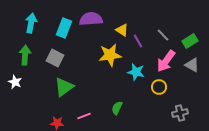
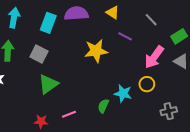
yellow triangle: (122, 30) -> (113, 12), moved
gray line: (163, 35) -> (151, 20), moved
purple line: (138, 41) -> (125, 36), turned -32
cyan star: (136, 72) -> (123, 93), moved

